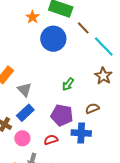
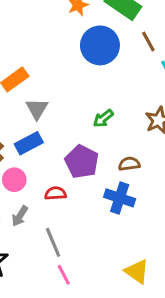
blue cross: (81, 133) -> (120, 198), moved

